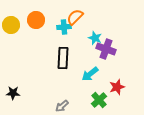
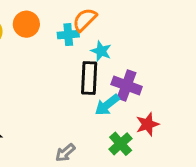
cyan star: (95, 38) -> (101, 51), moved
purple cross: (106, 49) -> (127, 85), moved
black rectangle: (63, 58) -> (89, 78), moved

